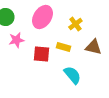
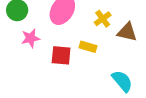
brown triangle: (93, 47) -> (127, 32), moved
cyan semicircle: (72, 75) -> (122, 81), moved

